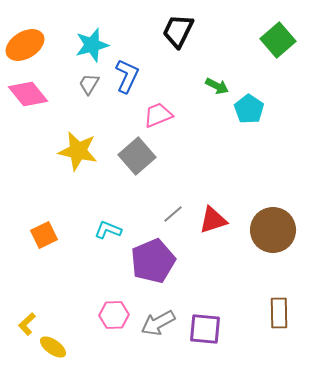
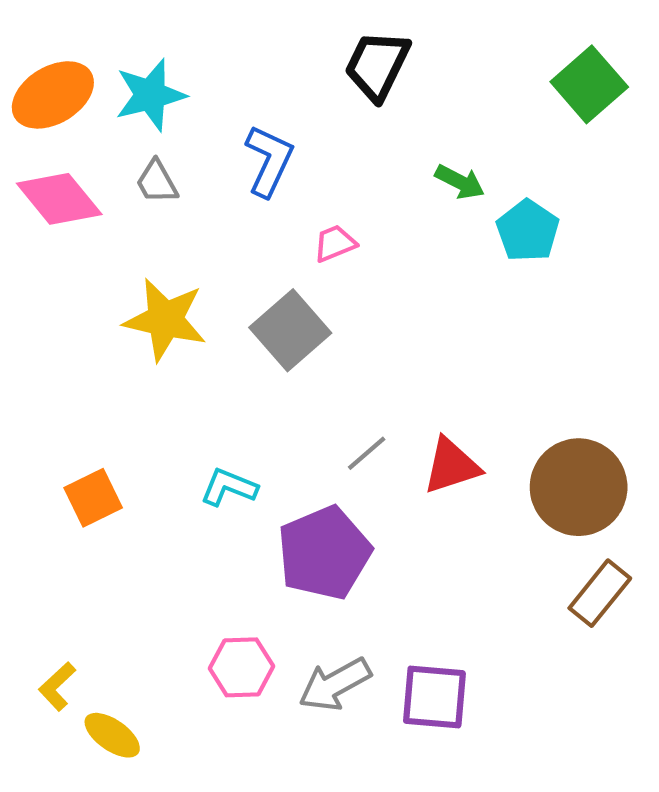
cyan star: (92, 45) -> (150, 95), moved
gray trapezoid: (89, 84) -> (157, 182), moved, turned -60
pink trapezoid: (158, 115) -> (335, 243), size x0.7
brown rectangle: (279, 313) -> (600, 593), moved, turned 40

